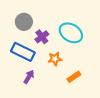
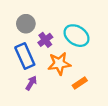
blue rectangle: (23, 52) -> (25, 56), turned 40
orange star: (55, 59) -> (59, 64), size x1.5

